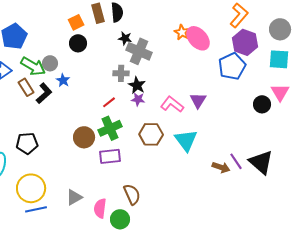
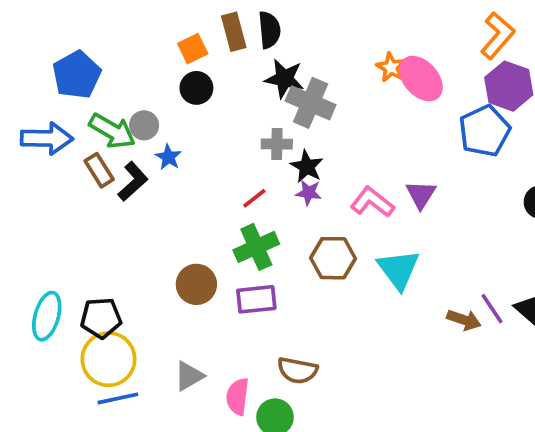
black star: (125, 38) -> (284, 79), size x1.5
brown circle: (84, 137) -> (196, 284), moved
black pentagon: (27, 143) -> (101, 318), moved
brown semicircle: (132, 194) -> (297, 370), turned 125

